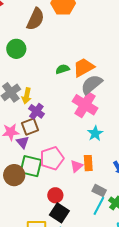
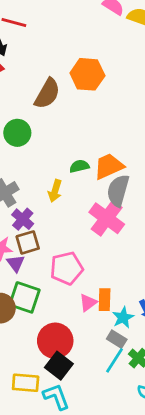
gray semicircle: (92, 84) -> (118, 191), turned -40
yellow arrow: (27, 96) -> (55, 191), moved
purple cross: (36, 111) -> (23, 219), moved
cyan star: (95, 133) -> (123, 318), moved
pink pentagon: (52, 158) -> (67, 268), moved
red circle: (55, 195) -> (55, 341), size x1.6

